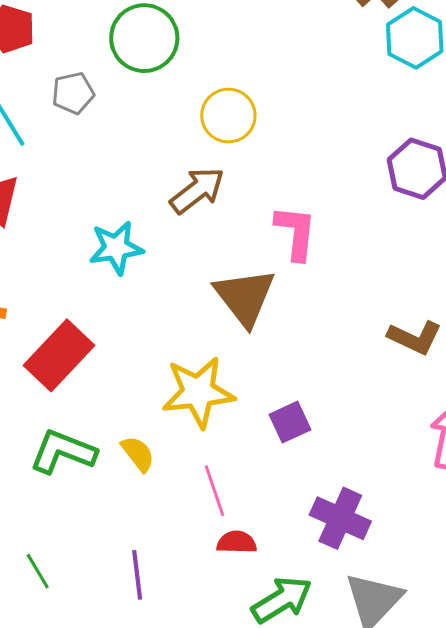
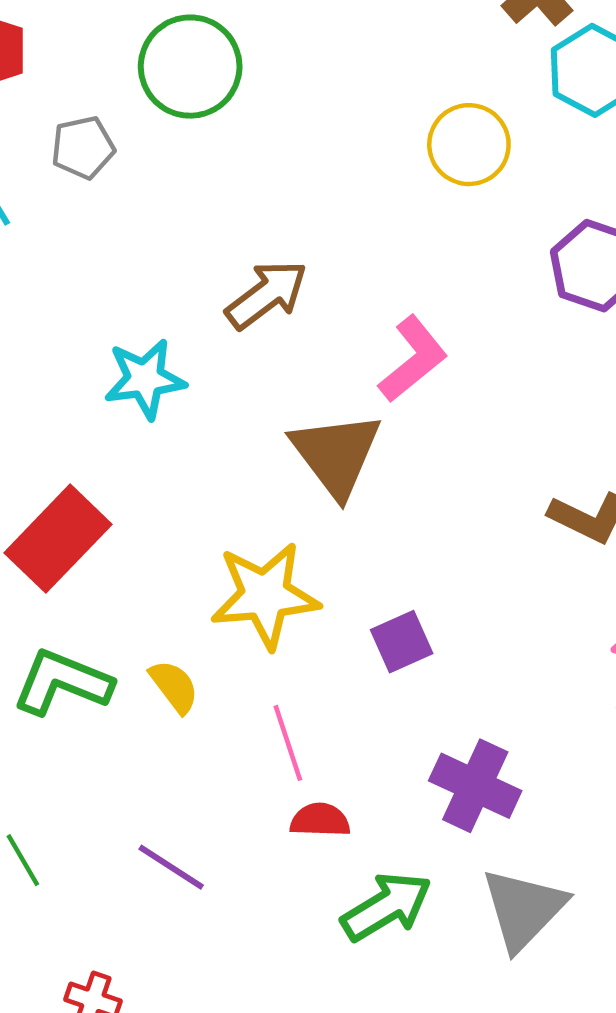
yellow circle: (228, 116) -> (469, 145), moved
pink L-shape: (296, 233) -> (413, 359), turned 44
purple line: (137, 575) -> (171, 867), turned -51

